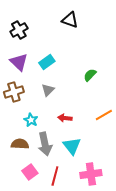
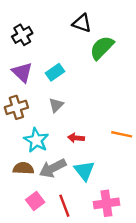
green semicircle: (90, 75) -> (102, 48), moved, size x1.6
orange line: (104, 115) -> (122, 134), turned 42
cyan star: (31, 120) -> (36, 140), size x1.5
gray arrow: (45, 144) -> (53, 168), turned 75
red line: (55, 176) -> (64, 206), turned -36

